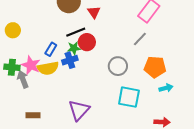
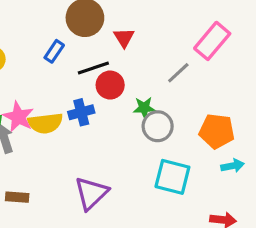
gray line: (140, 39) -> (178, 73), moved
green star: (74, 48) -> (144, 108), moved
blue rectangle: (51, 49) -> (54, 51), moved

